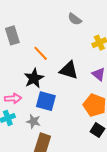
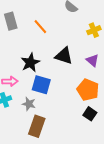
orange line: (41, 53) -> (40, 27), moved

